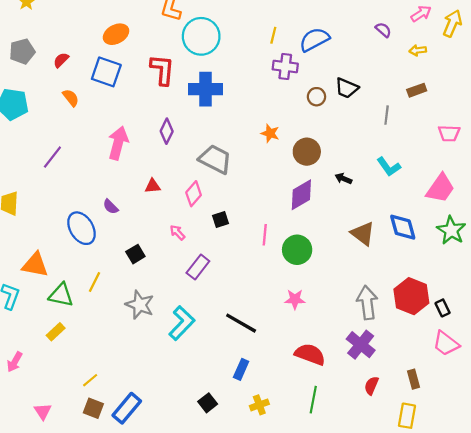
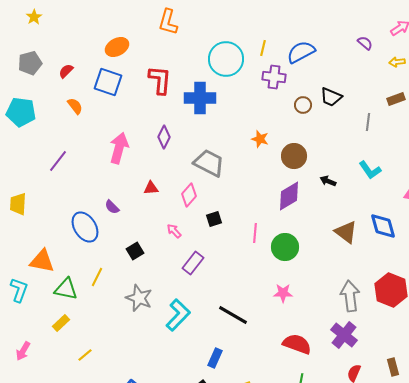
cyan circle: (201, 36) -> (226, 59), moved
blue rectangle: (241, 369) -> (215, 358), moved
yellow line: (90, 380) -> (85, 355), moved

